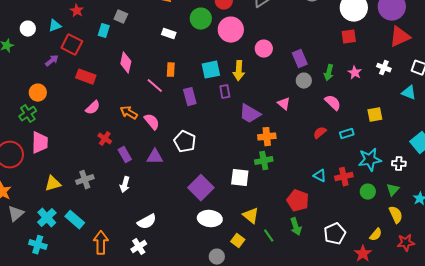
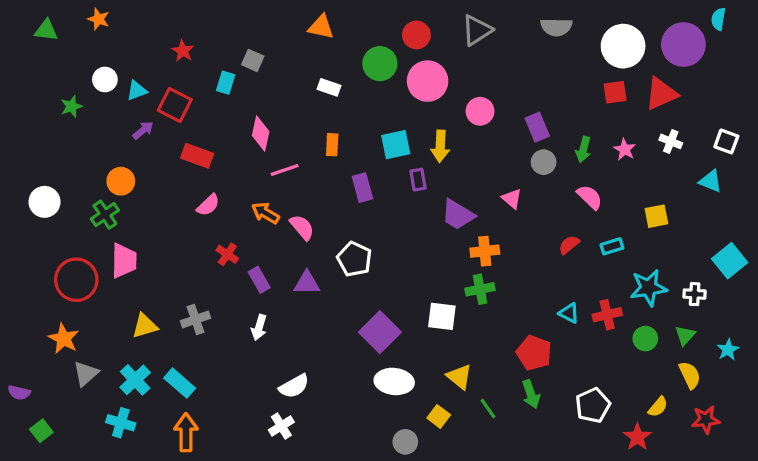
cyan triangle: (55, 26) -> (137, 91), moved
red triangle: (400, 37) -> (661, 94), moved
pink line: (155, 86) -> (285, 170), moved, turned -60
orange arrow: (101, 243) -> (186, 432), moved

